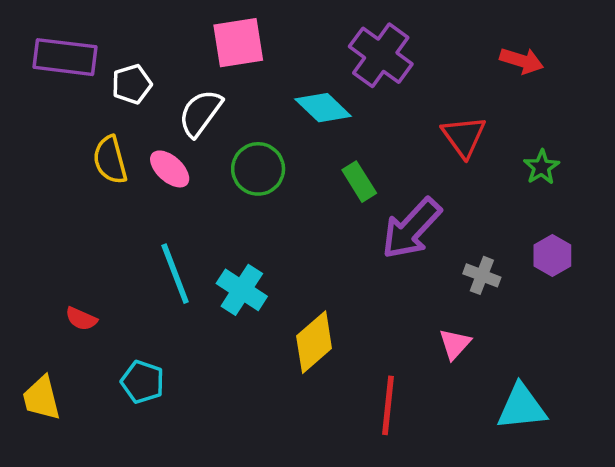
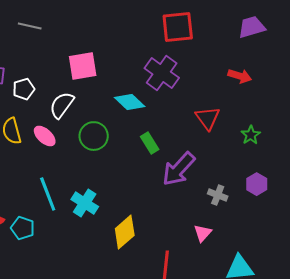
cyan pentagon: (143, 382) -> (23, 228), moved

